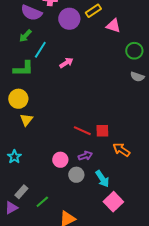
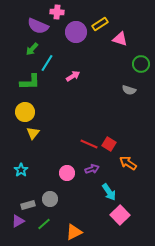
gray semicircle: (137, 77) -> (129, 90), moved
red square: (102, 131) -> (109, 144), turned 32
gray circle: (76, 175) -> (50, 199), moved
gray rectangle: (21, 192) -> (28, 205), turned 32
green line: (42, 202) -> (44, 224), moved

